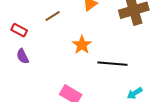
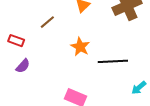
purple semicircle: (23, 56) -> (23, 66), turned -105

